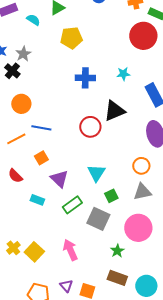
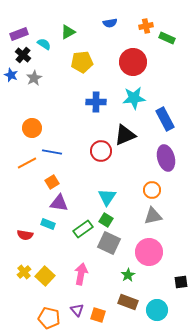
red circle: (143, 36) -> (133, 62), moved
black cross: (12, 71) -> (23, 55), moved
cyan star: (123, 74) -> (134, 98), size x1.6
red semicircle: (15, 176) -> (25, 235), moved, turned -35
purple triangle: (59, 179) -> (59, 203), moved, turned -36
green square: (111, 196) -> (106, 220), moved, turned -32
pink arrow: (70, 250) -> (81, 274), turned 35

